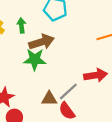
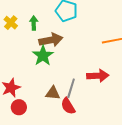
green star: (35, 59) -> (43, 56), turned 30
gray line: (68, 91) -> (71, 88), turned -36

